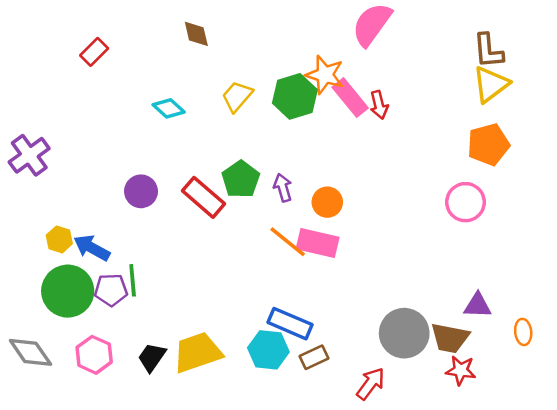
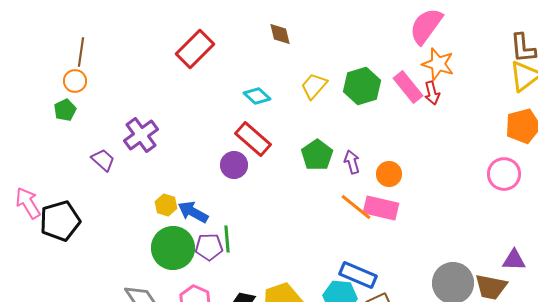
red rectangle: (94, 52) -> (195, 49), size x1.6
orange star: (325, 75) -> (438, 64), moved
red rectangle: (203, 197) -> (253, 139), moved

